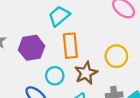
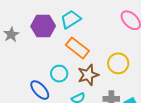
orange rectangle: (70, 46) -> (77, 48), turned -55
purple hexagon: (32, 48) -> (43, 26), moved

